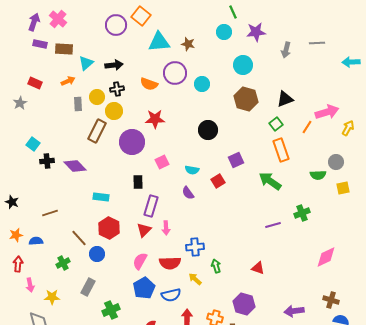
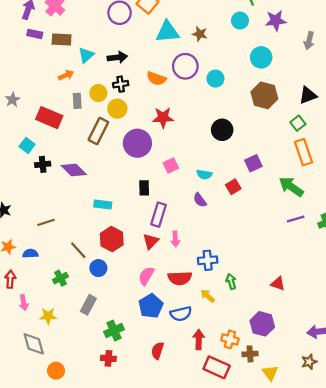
red rectangle: (35, 83) -> (49, 118), moved, size x1.6
purple line: (273, 225) -> (296, 219), moved

